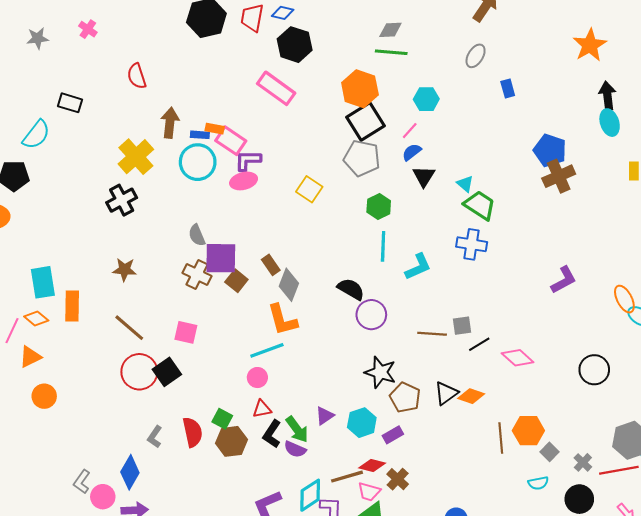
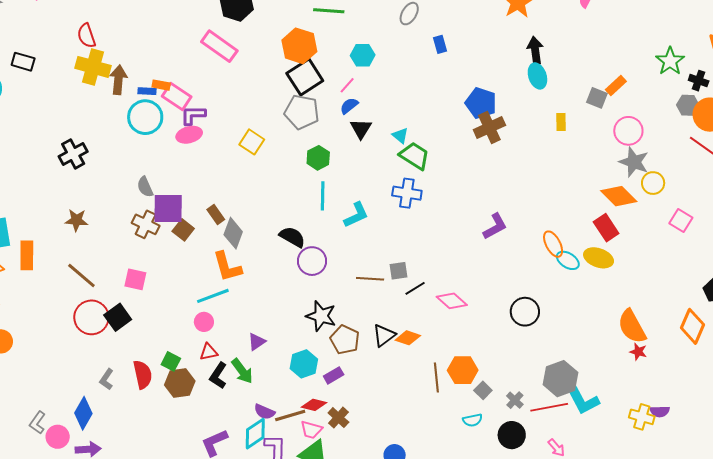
yellow cross: (136, 157) -> (93, 67), moved, turned -32
purple triangle: (325, 416) -> (257, 342), moved
purple semicircle: (295, 449) -> (264, 412), moved

